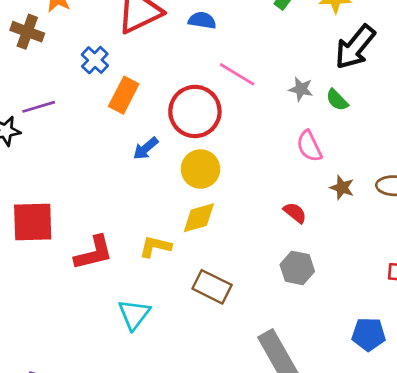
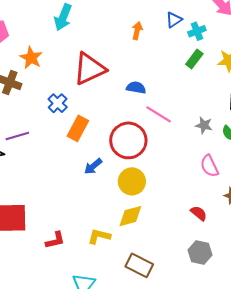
blue semicircle: (202, 20) -> (136, 88), moved
red L-shape: (94, 253) -> (55, 240), size x0.7

